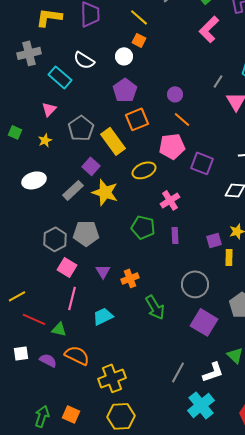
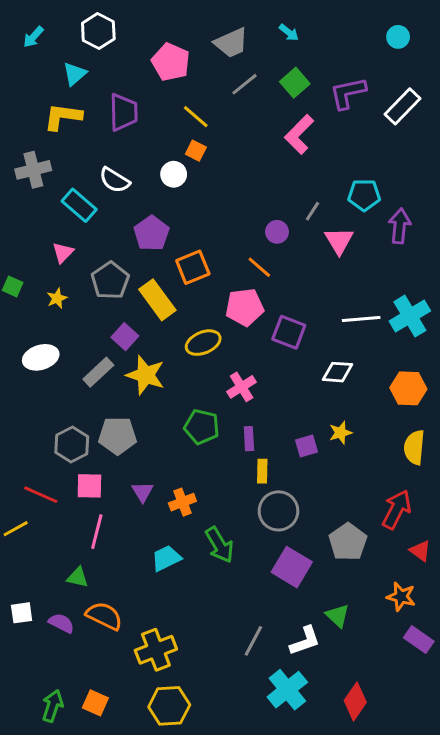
purple pentagon: (125, 90) -> (151, 233), moved
purple circle: (175, 94) -> (277, 232), moved
yellow rectangle: (229, 257) -> (262, 471), moved
pink square: (67, 267) -> (89, 486), turned -30
cyan trapezoid: (103, 316) -> (166, 558), moved
red line: (34, 319) -> (41, 495), moved

